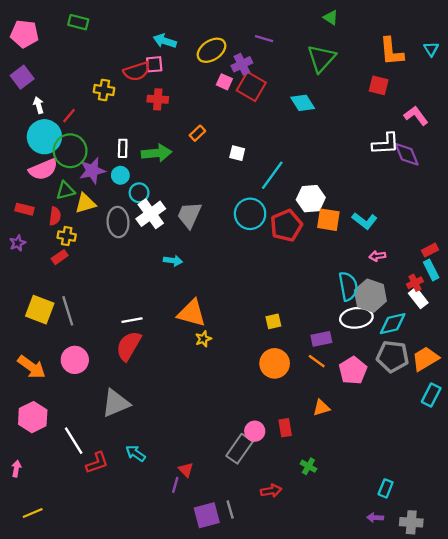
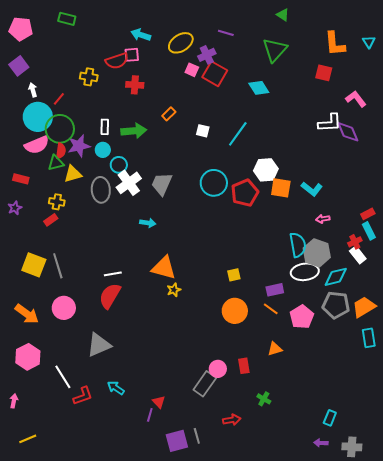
cyan line: (272, 175) -> (238, 134), moved
red semicircle: (55, 216) -> (61, 151), moved
cyan rectangle: (431, 395) -> (369, 338), turned -36

